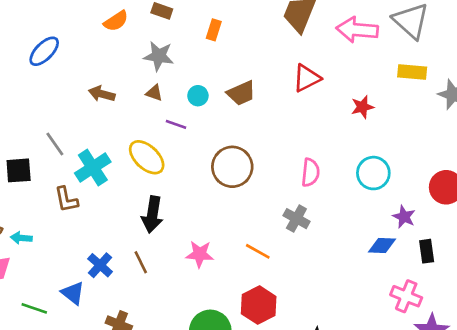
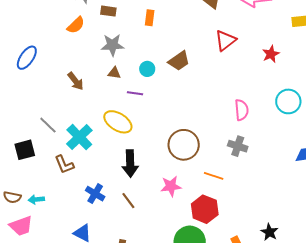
brown arrow: (102, 94) -> (76, 81), turned -132
brown circle: (232, 167) -> (184, 145), moved
blue cross: (100, 265) -> (95, 194), moved
red hexagon: (259, 305) -> (205, 209), moved

